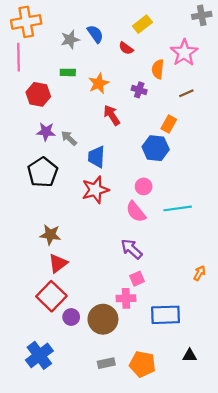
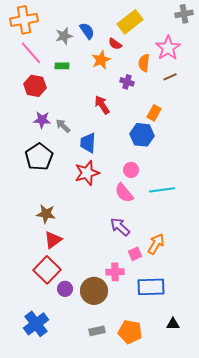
yellow rectangle: (142, 24) -> (130, 22), size x1.4
pink line: (19, 57) -> (31, 53), moved, turned -40
orange star: (99, 83) -> (101, 60), moved
brown line: (186, 93) -> (170, 77), moved
orange arrow: (199, 273) -> (156, 244), moved, size x1.5
pink square: (137, 279) -> (135, 254), moved

